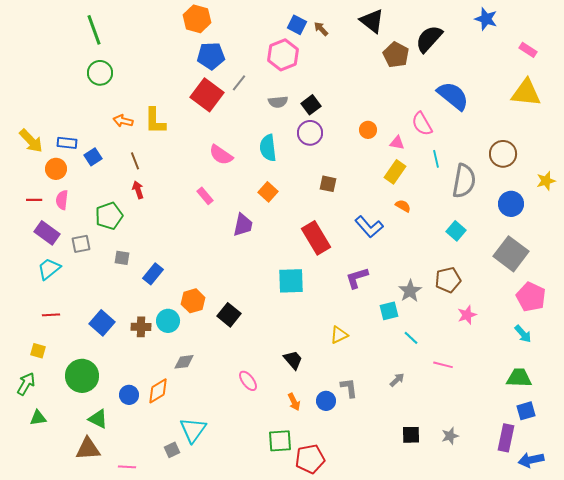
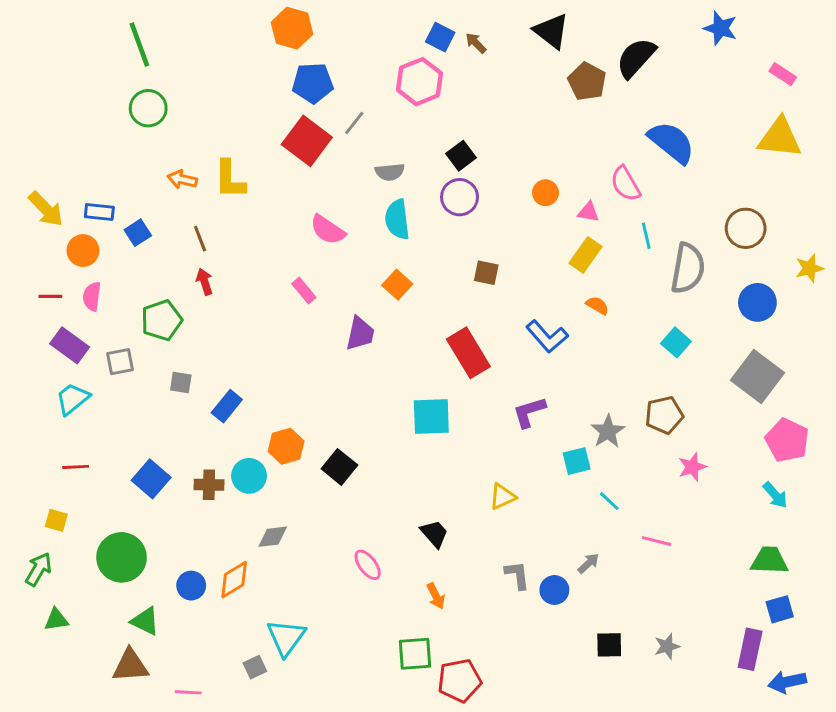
gray semicircle: (278, 102) -> (390, 172), moved
blue circle: (326, 401) -> (554, 590), moved

